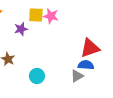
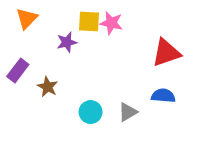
red triangle: (90, 48) -> (166, 53), moved
gray triangle: (77, 76) -> (128, 112), moved

